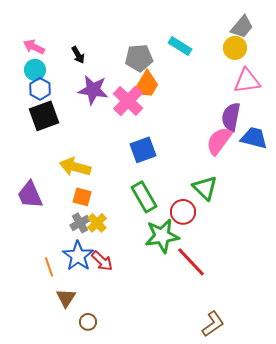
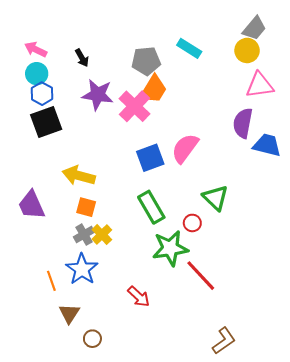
pink semicircle: (219, 141) -> (185, 148), moved
red circle: (183, 212) -> (192, 223), size x0.7
red arrow: (102, 261) -> (139, 297), moved

